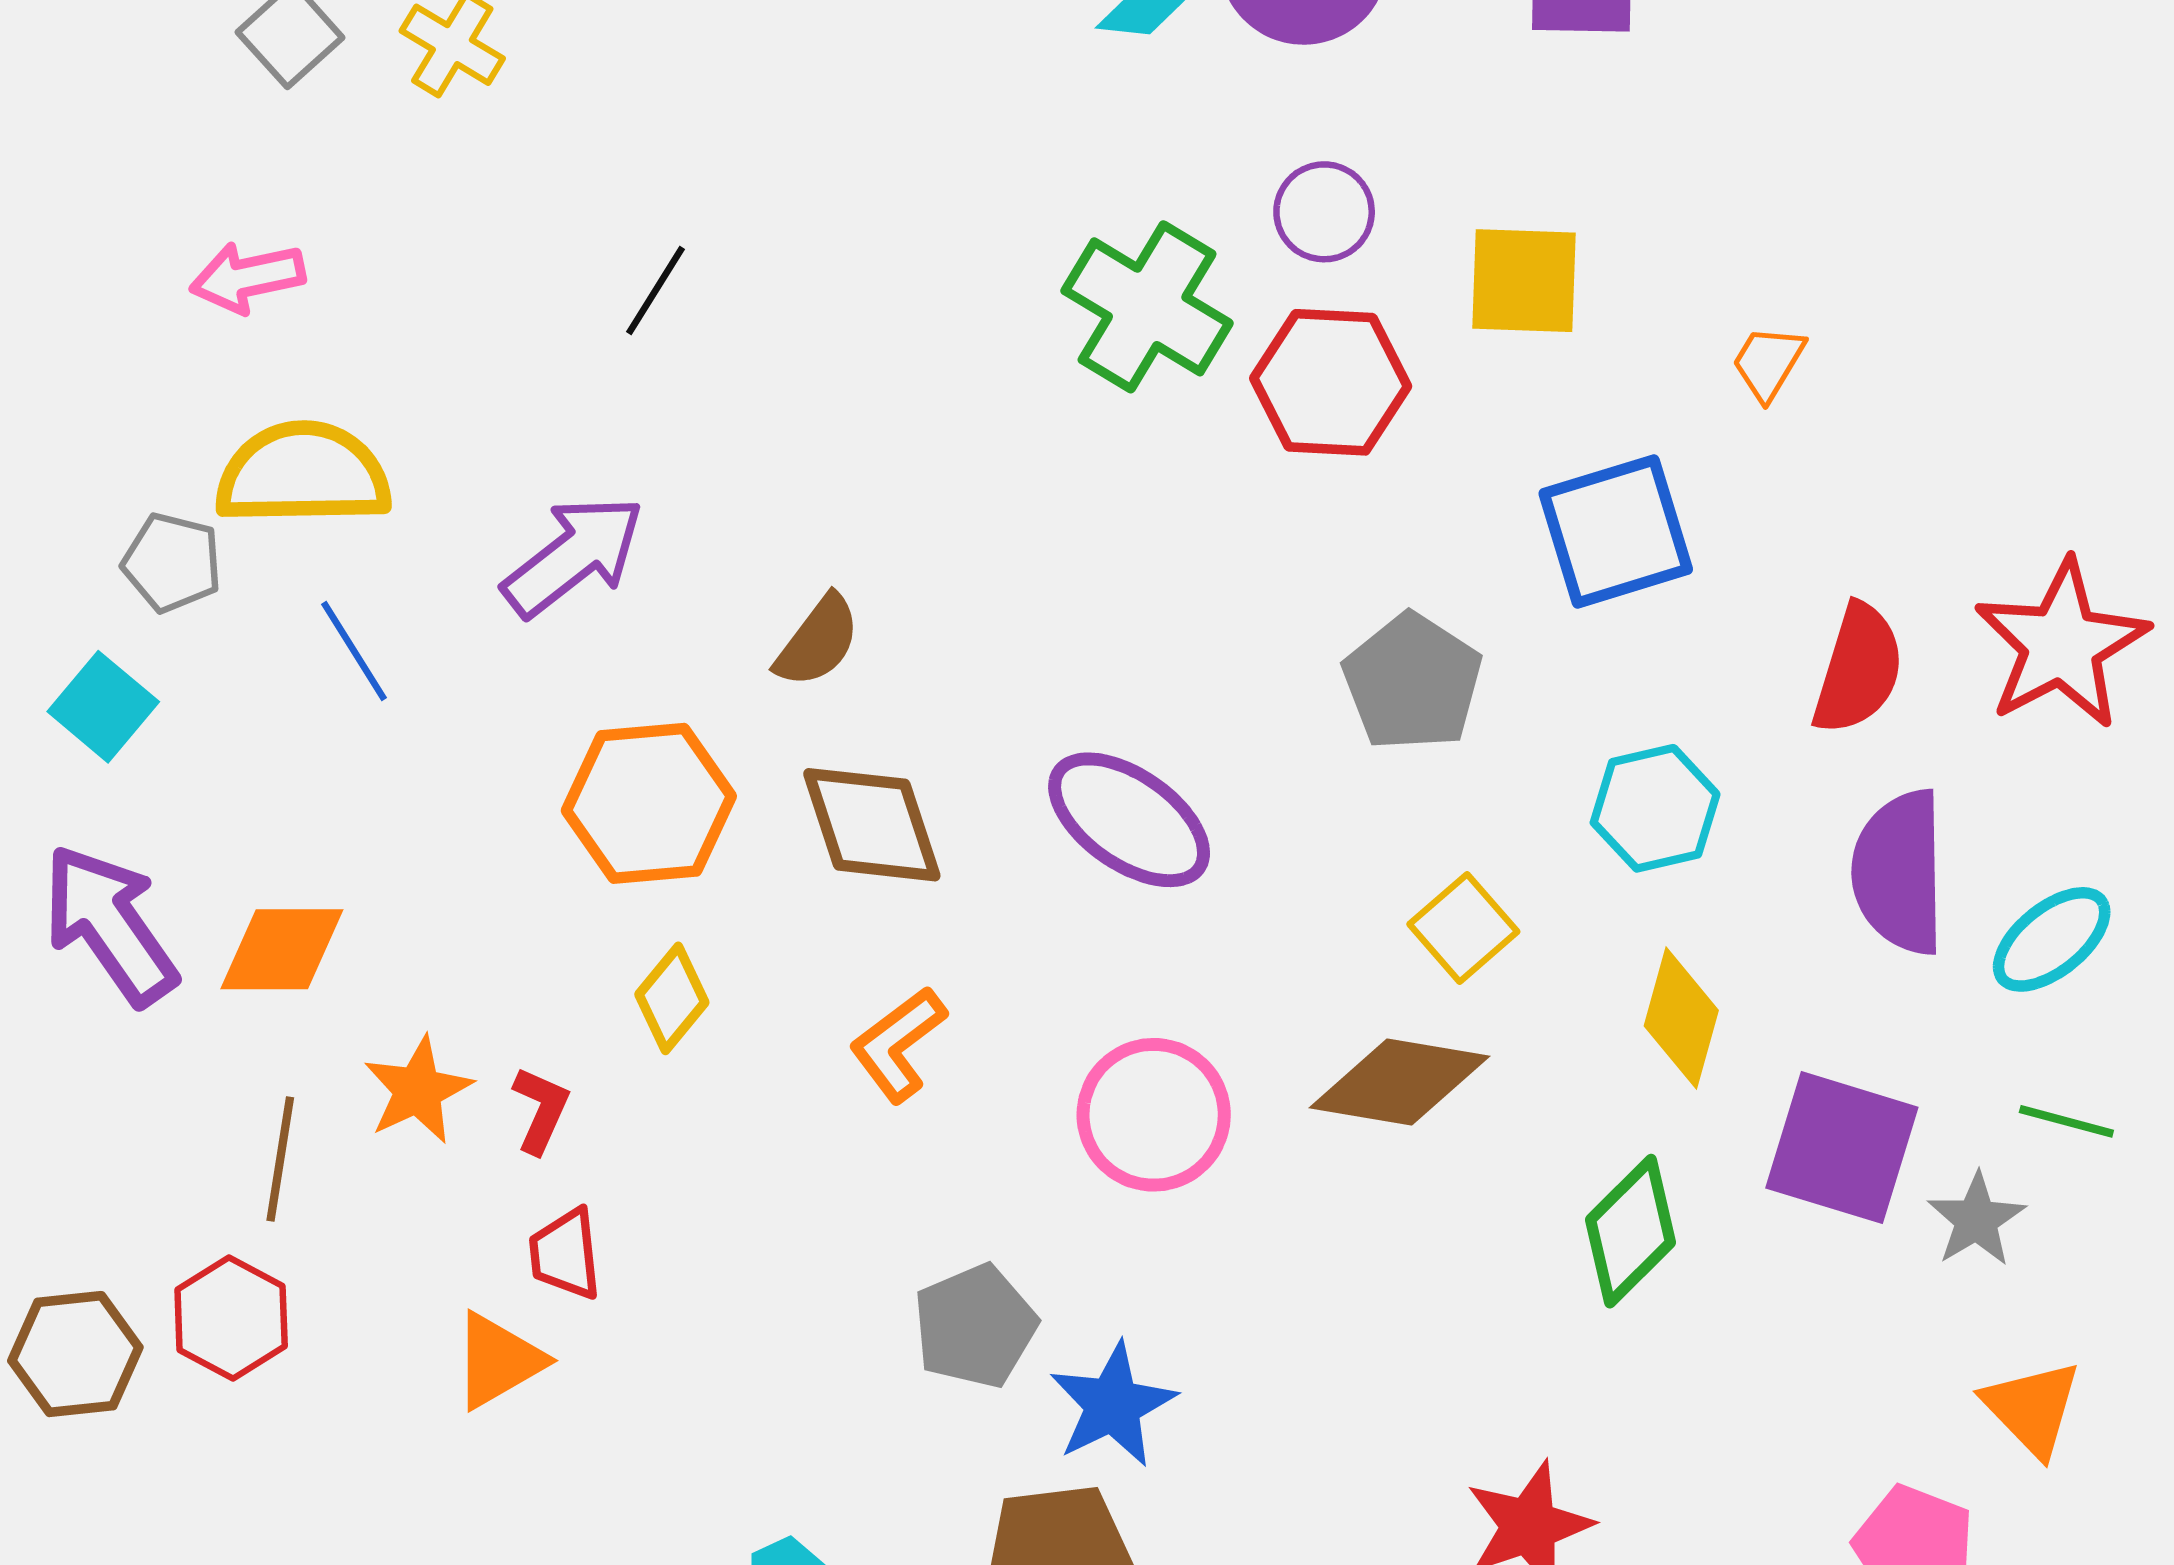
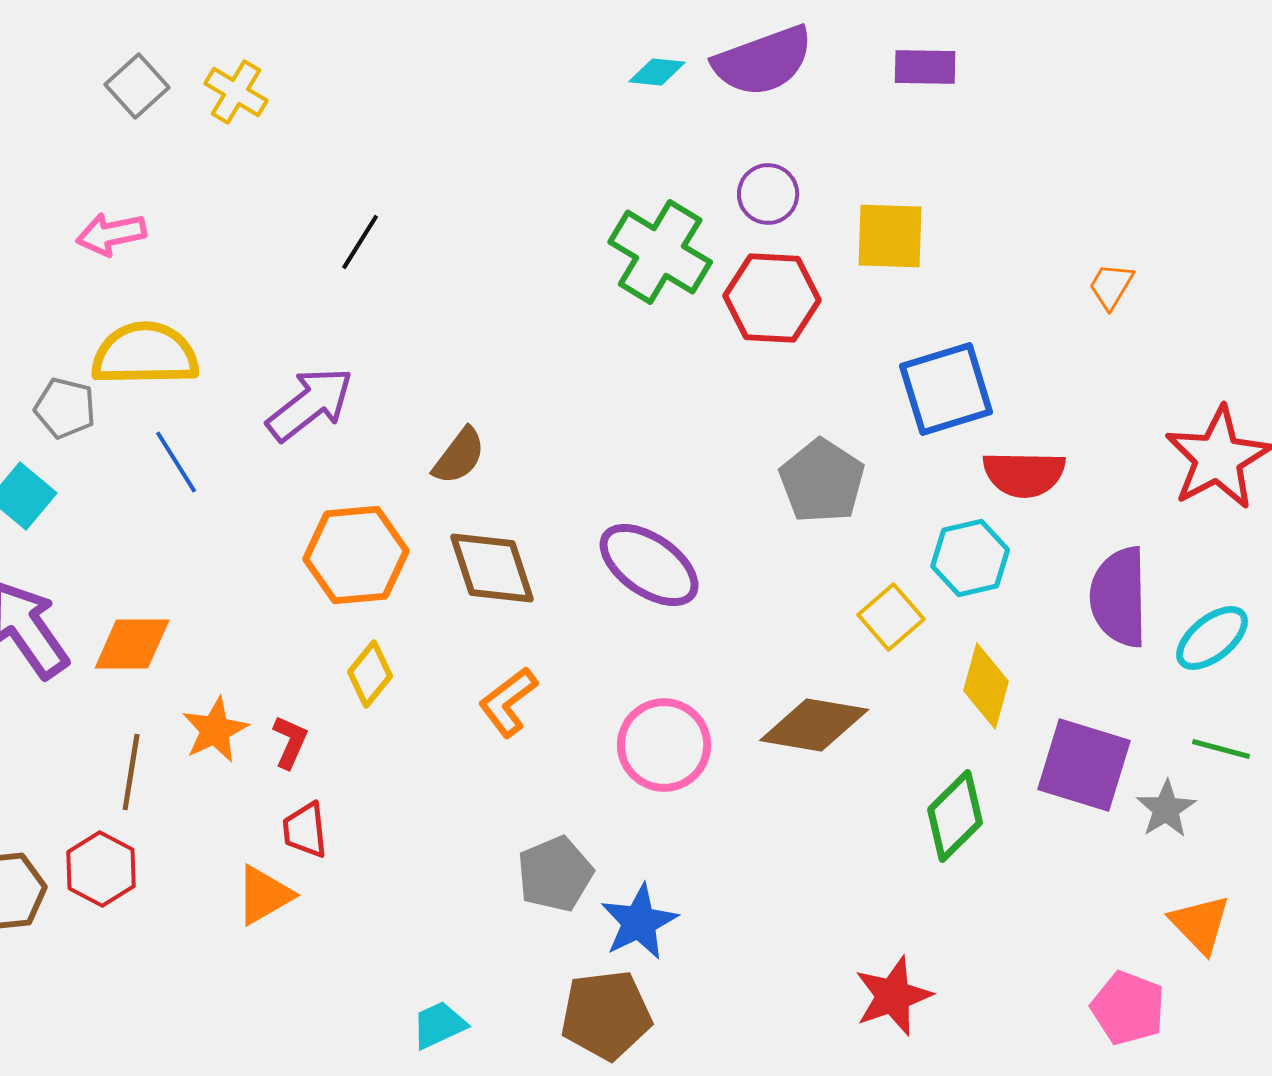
orange trapezoid: (1768, 363) -> (1111, 286), moved
red semicircle: (1858, 669) -> (1024, 474), moved, turned 74
yellow square: (1463, 928) -> (891, 617), moved

